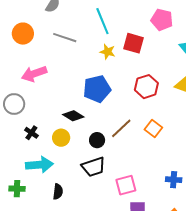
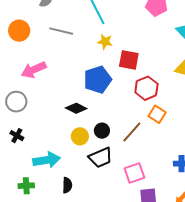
red square: (133, 43) -> (129, 60), moved
red hexagon: (146, 87) -> (146, 88), moved
brown line: (121, 128) -> (132, 132), moved
black cross: (31, 133) -> (17, 136), moved
yellow circle: (61, 138) -> (80, 136), moved

